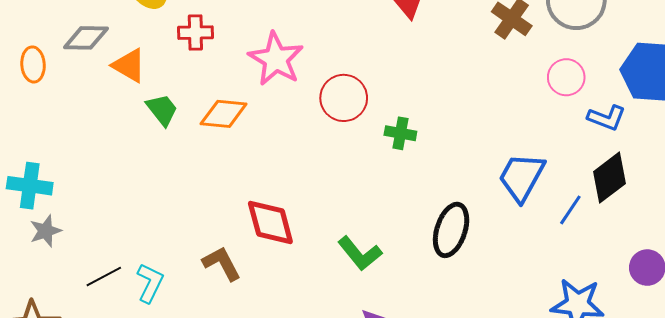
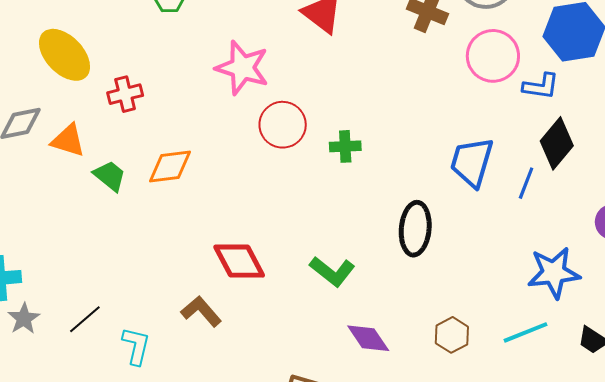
pink star: (276, 59) -> (242, 68), moved
pink circle: (566, 77) -> (493, 56), size x1.4
black line: (104, 276) -> (85, 319), moved

